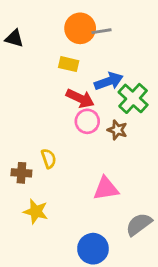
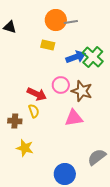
red arrow: (80, 98) -> (37, 94), moved
green cross: (133, 98) -> (93, 57), moved
brown star: (117, 130) -> (82, 91), size x1.5
pink triangle: (106, 189) -> (74, 118), moved

